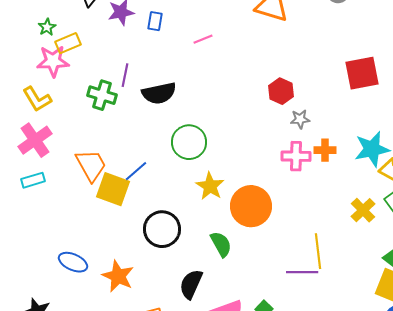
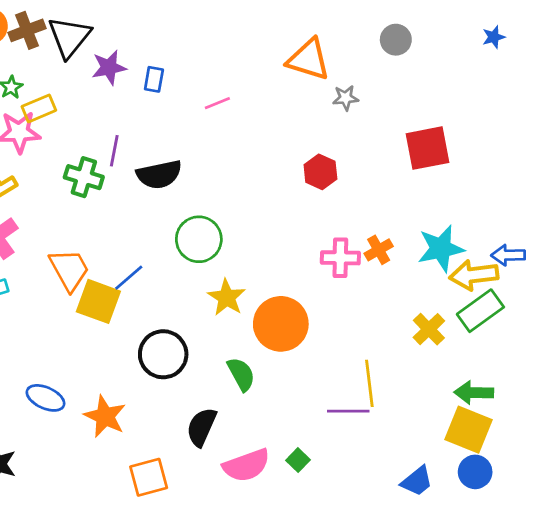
gray star: (300, 119) -> (346, 98), moved
orange cross: (325, 150) -> (379, 250), turned -30

